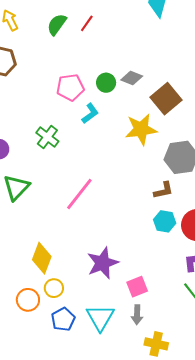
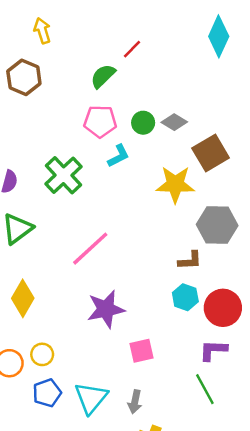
green semicircle: (57, 24) -> (103, 76), moved
green cross: (47, 137) -> (64, 175), size x1.4
yellow diamond: (42, 258) -> (23, 298), moved
purple star: (103, 263) -> (106, 309), moved
pink square: (137, 287) -> (142, 351), moved

